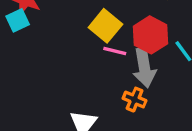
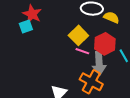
orange cross: (135, 100) -> (91, 82), size x1.6

